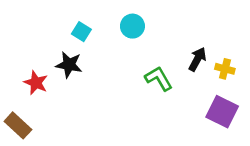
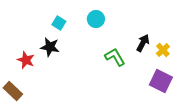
yellow cross: (225, 69) -> (163, 50), turned 32

